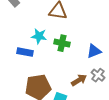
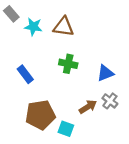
cyan star: (39, 36) -> (33, 27), moved
blue rectangle: (25, 52) -> (25, 74), turned 42

